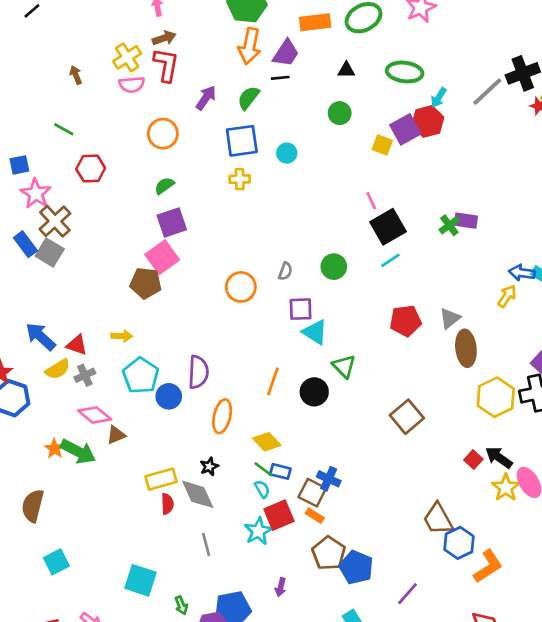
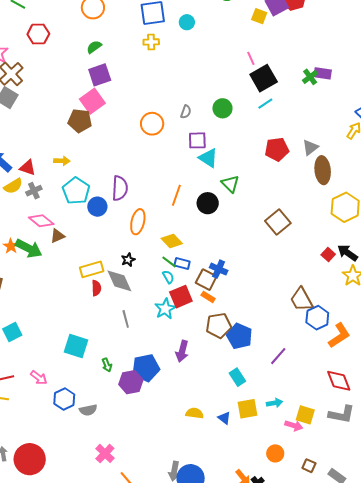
brown pentagon: (329, 553) -> (219, 325), turned 30
purple arrow: (281, 587) -> (182, 351), size x1.5

